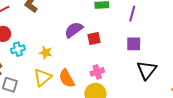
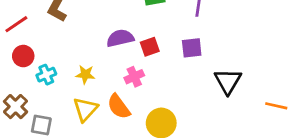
purple semicircle: (74, 30) -> (120, 38), turned 30
purple square: (134, 44) -> (192, 48), moved
pink cross: (97, 72) -> (134, 77), moved

